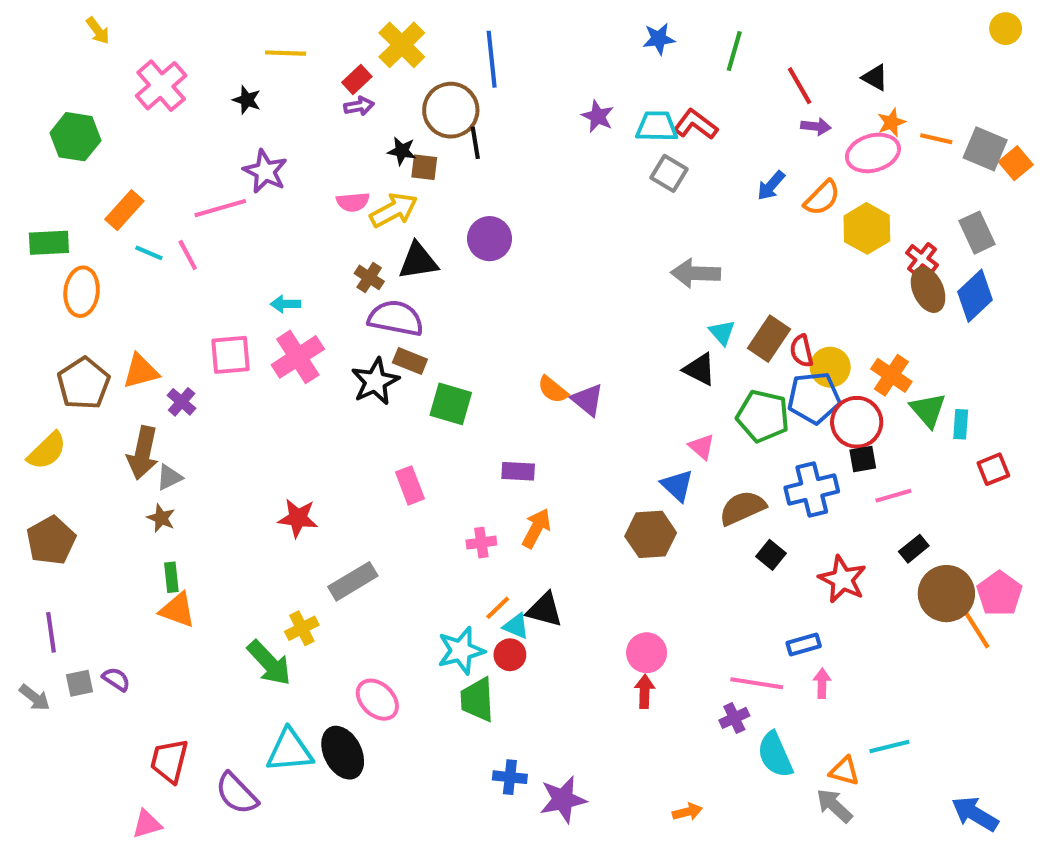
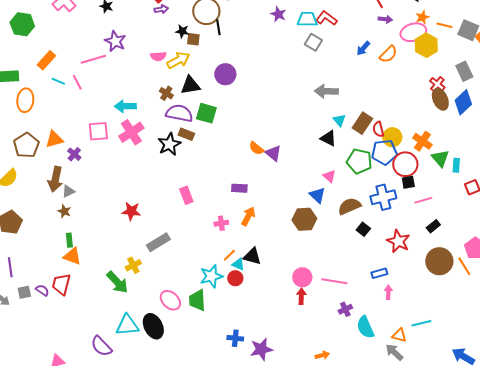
yellow hexagon: (867, 228) -> (426, 45), moved
cyan arrow: (286, 304) -> (125, 106), size x1.5
green square: (451, 404) -> (206, 113), moved
brown circle: (946, 594) -> (439, 261), moved
pink line: (757, 683) -> (334, 281), moved
green trapezoid: (477, 700) -> (197, 300), moved
red trapezoid: (169, 761) -> (61, 284), moved

